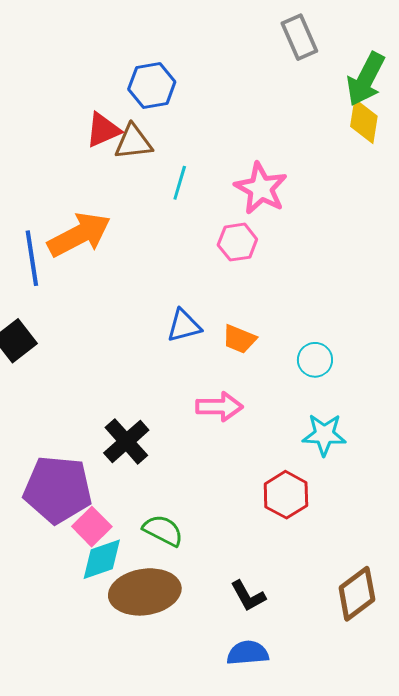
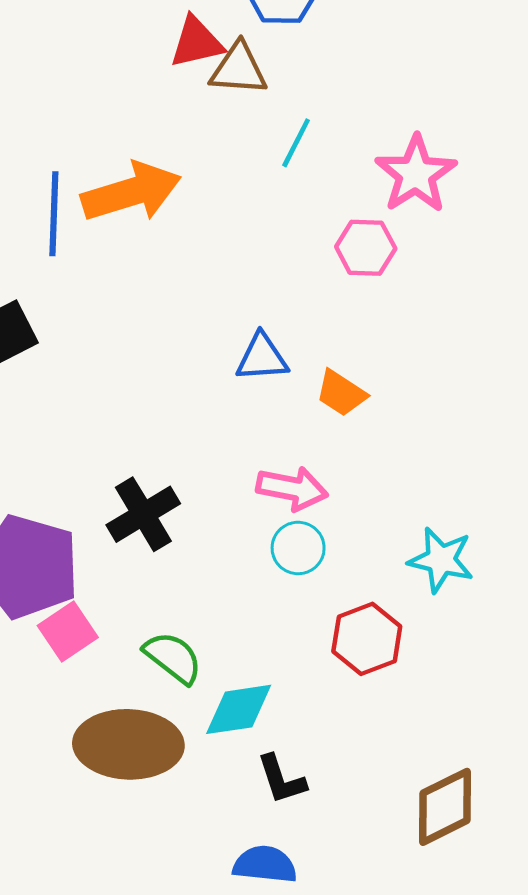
cyan circle: (315, 360) -> (298, 548), moved
cyan diamond: (102, 559) -> (239, 709), moved

